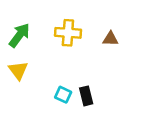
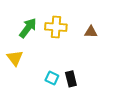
green arrow: (19, 35) -> (28, 28), moved

